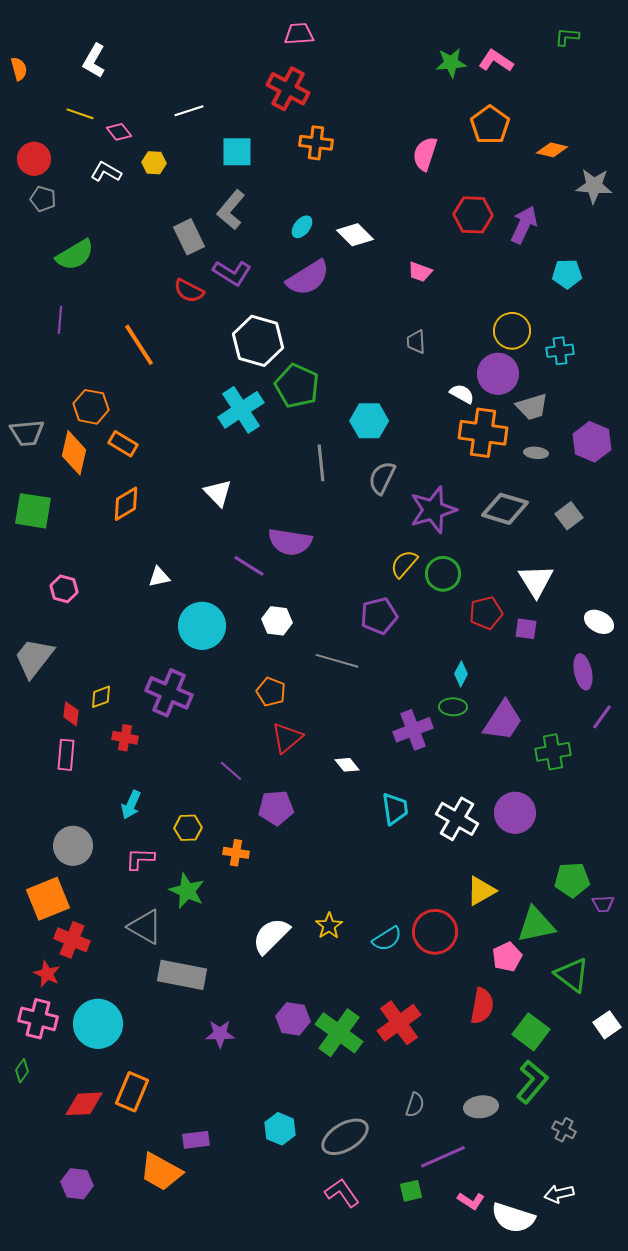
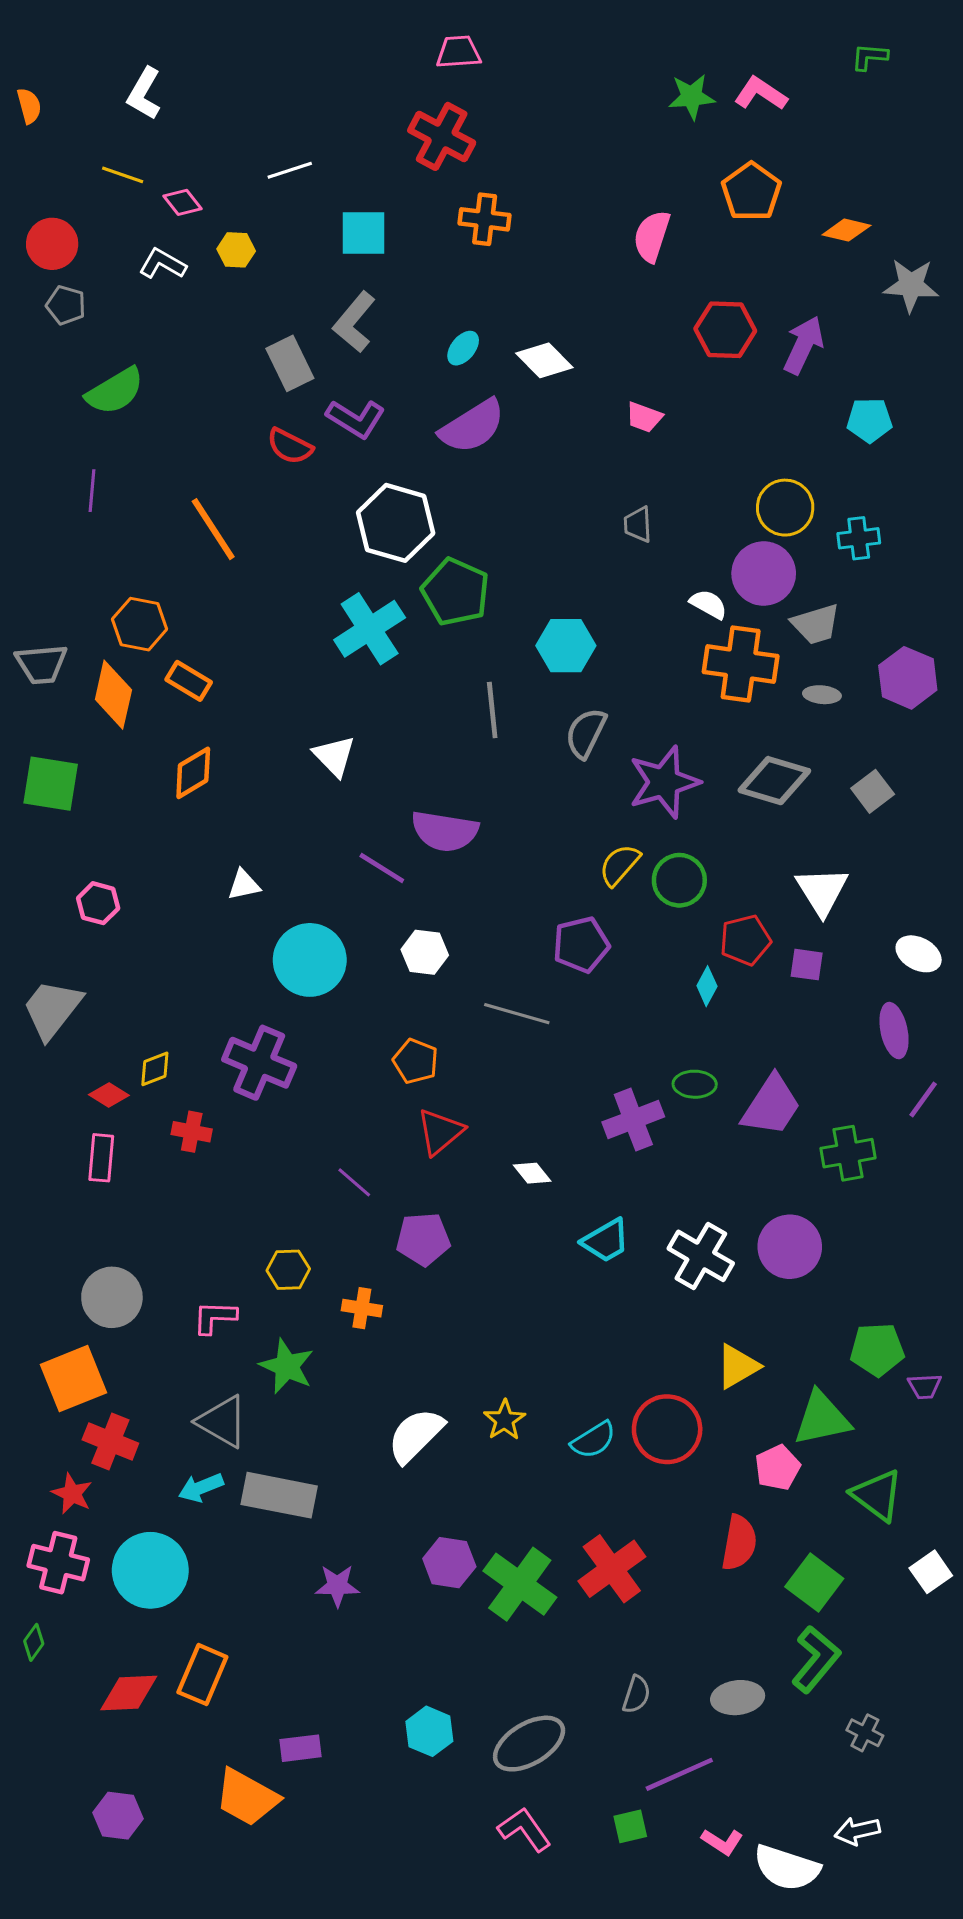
cyan diamond: (461, 674) -> (707, 986), moved
red diamond: (71, 714) -> (109, 1095), turned -65
cyan arrow: (131, 805) -> (201, 1487), moved, turned 44
cyan trapezoid: (395, 809) -> (606, 1241), turned 68

